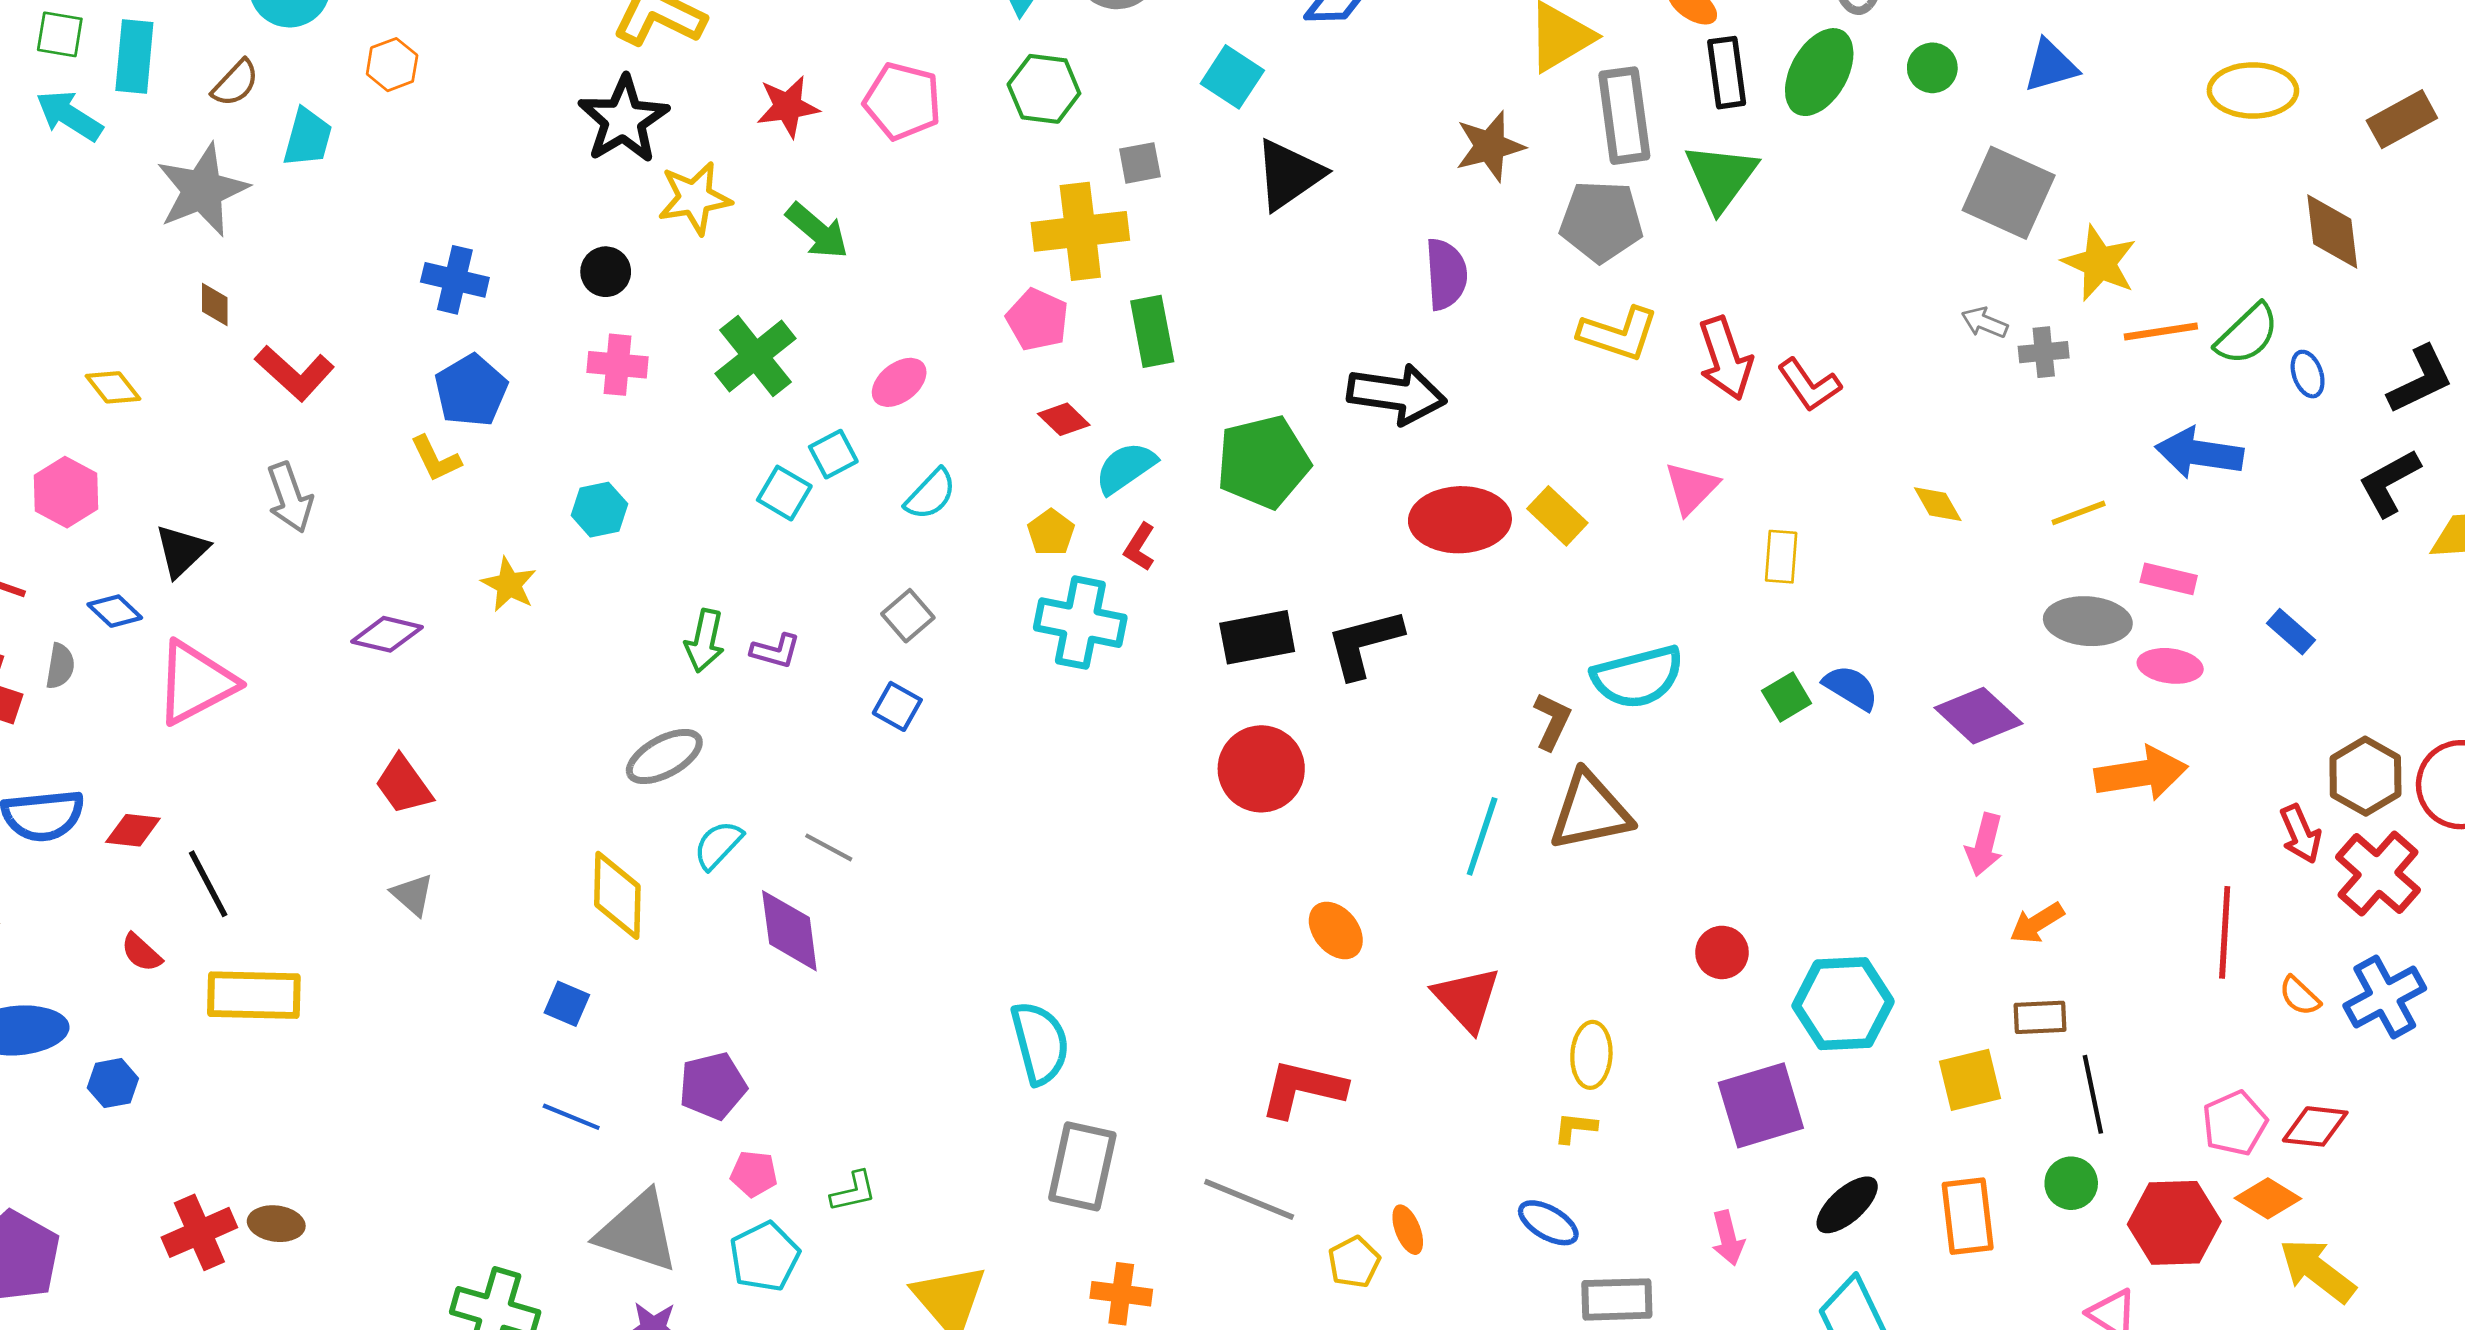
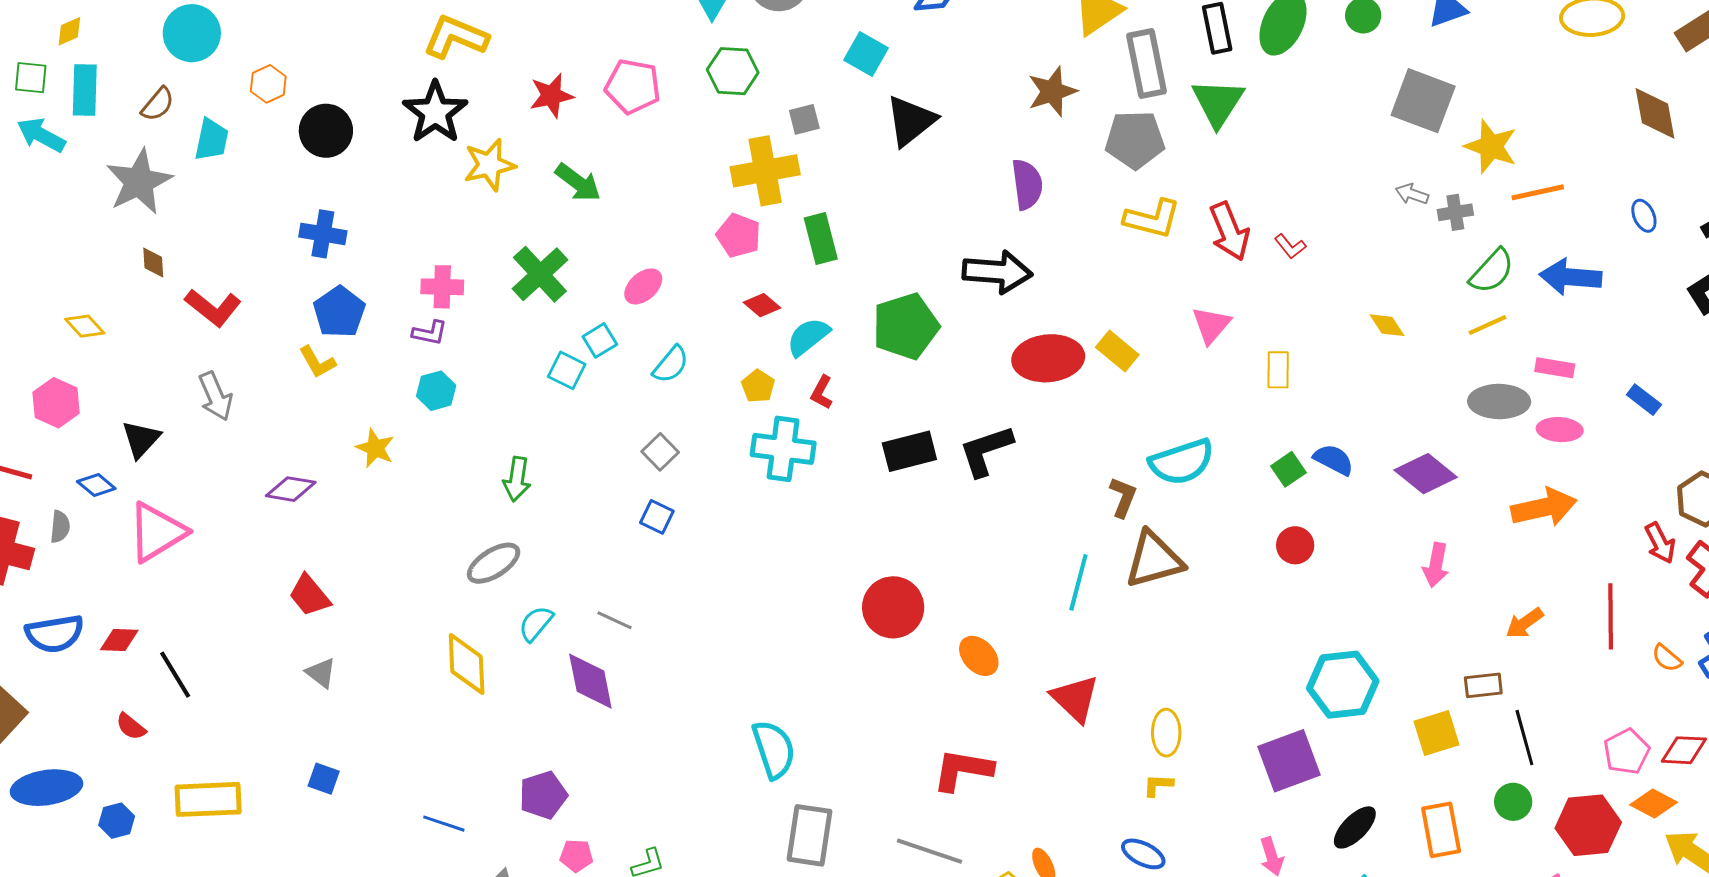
black circle: (606, 272) -> (326, 131), moved, size x1.5
green semicircle: (2247, 334) -> (1492, 271), moved
red L-shape: (1809, 385) -> (1290, 246), size x0.7
purple L-shape: (775, 651) -> (430, 333), moved
red circle: (1261, 769) -> (893, 607), moved
orange arrow: (2037, 923) -> (1525, 623), moved
red circle: (1722, 952) -> (1295, 545), moved
yellow rectangle: (254, 995) -> (208, 799), moved
blue square: (567, 1004) -> (324, 779), moved

